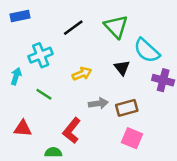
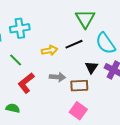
black line: (73, 28) -> (74, 44), moved
black triangle: (122, 68) -> (91, 67), moved
red L-shape: (72, 131) -> (26, 83), moved

